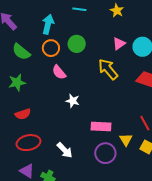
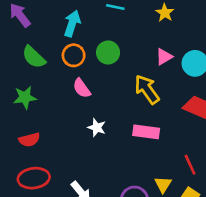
pink rectangle: (101, 126) -> (146, 132), moved

